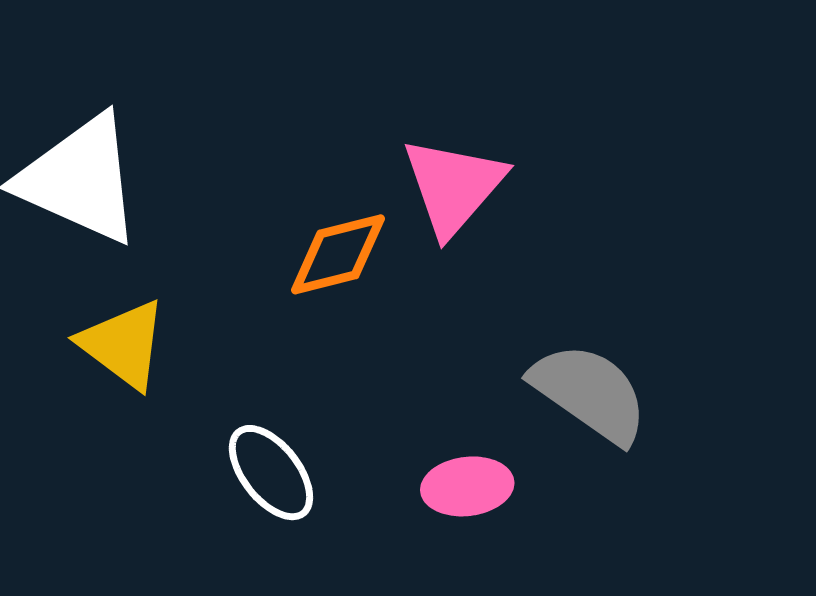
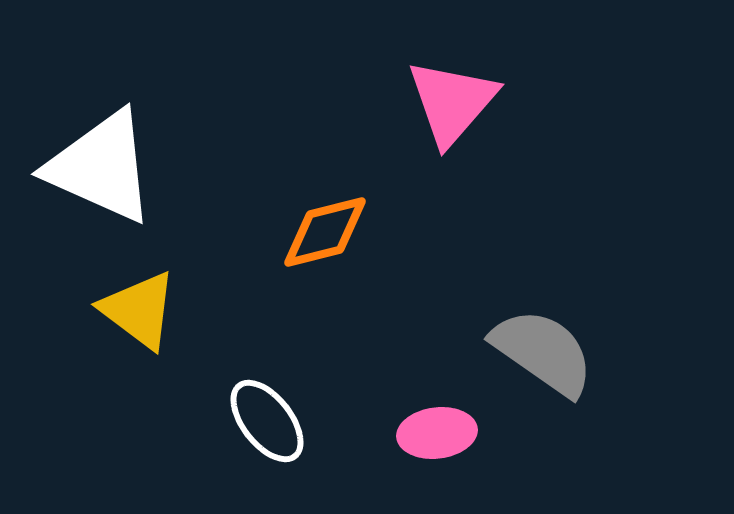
pink triangle: (453, 186) -> (452, 102), moved

